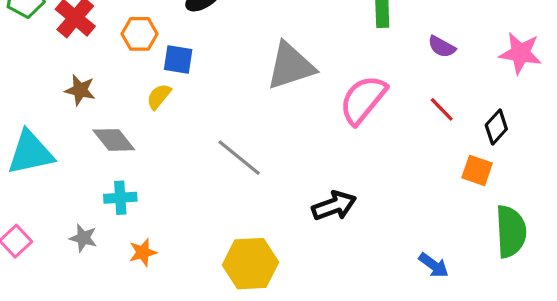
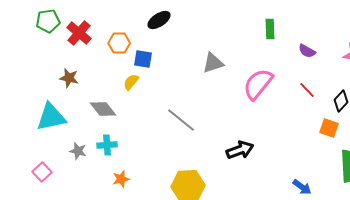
gray triangle: (291, 66) -> (213, 63), size x0.7
brown star: (80, 90) -> (69, 78), moved
gray star: (83, 238) -> (78, 151), moved

